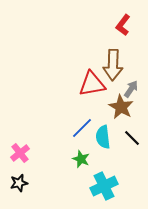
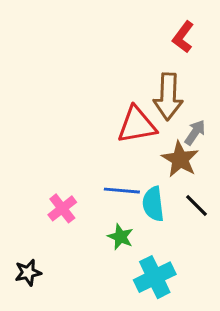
blue line: (82, 128) -> (122, 191), turned 50
pink cross: (20, 153) -> (62, 208), moved

